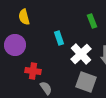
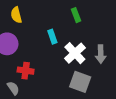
green rectangle: (92, 21) -> (76, 15), moved
gray semicircle: (46, 88) -> (13, 88), moved

